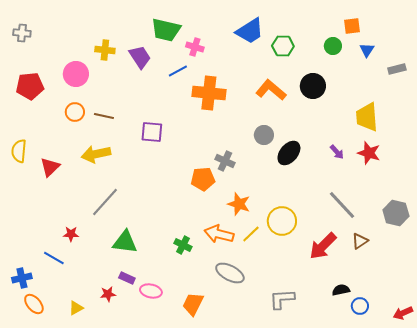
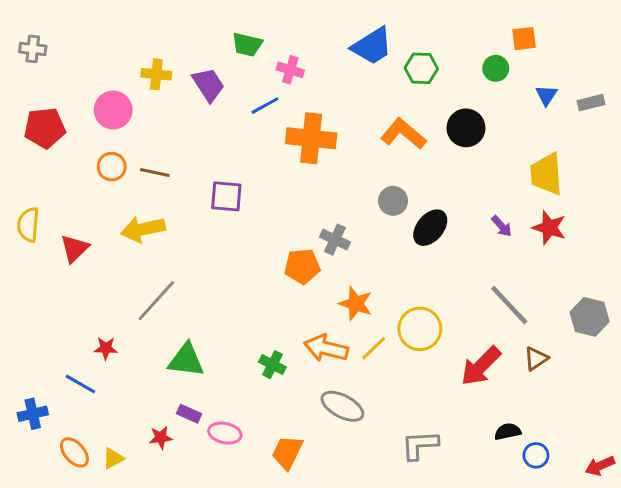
green trapezoid: (166, 30) -> (247, 45), size x0.7
blue triangle: (367, 50) -> (546, 95), moved
orange ellipse: (34, 304) -> (74, 452), moved

